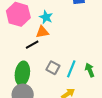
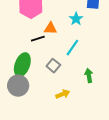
cyan star: (46, 17) -> (76, 19), moved
cyan line: (71, 69) -> (72, 48), moved

